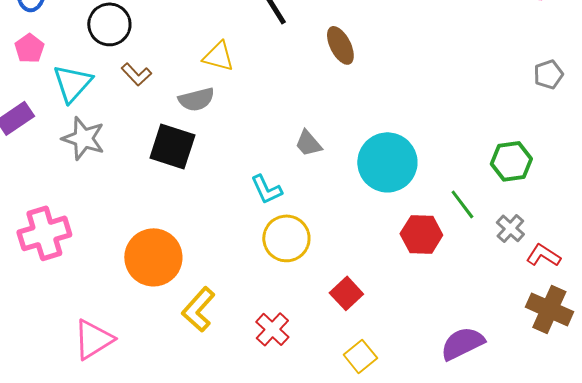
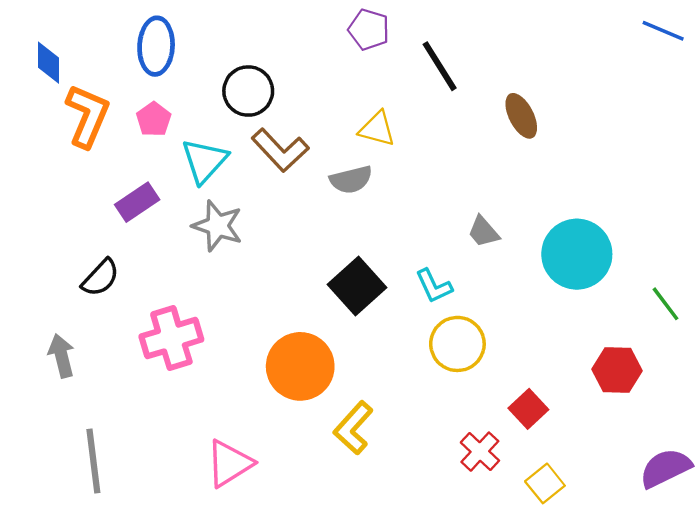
brown L-shape: (136, 74) -> (280, 150), size x1.6
black square: (172, 146) -> (357, 286), moved, turned 30
red hexagon: (421, 234) -> (617, 370), moved
red cross: (272, 329) -> (480, 452), moved

